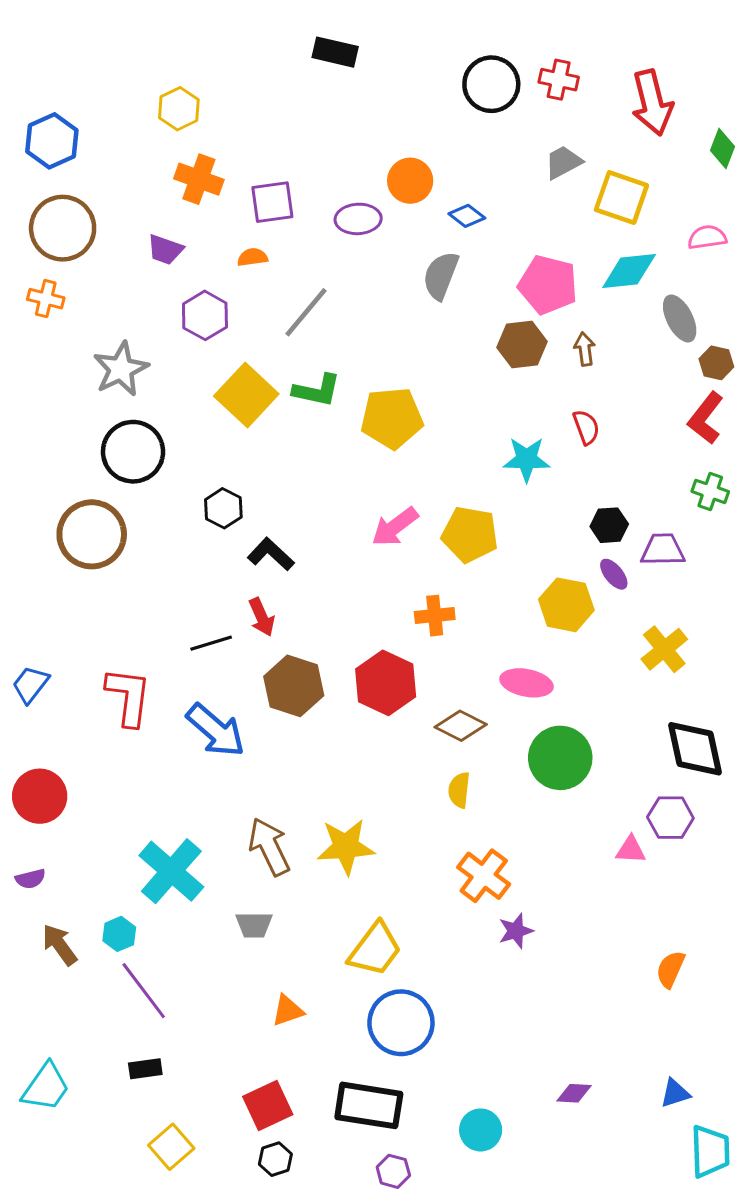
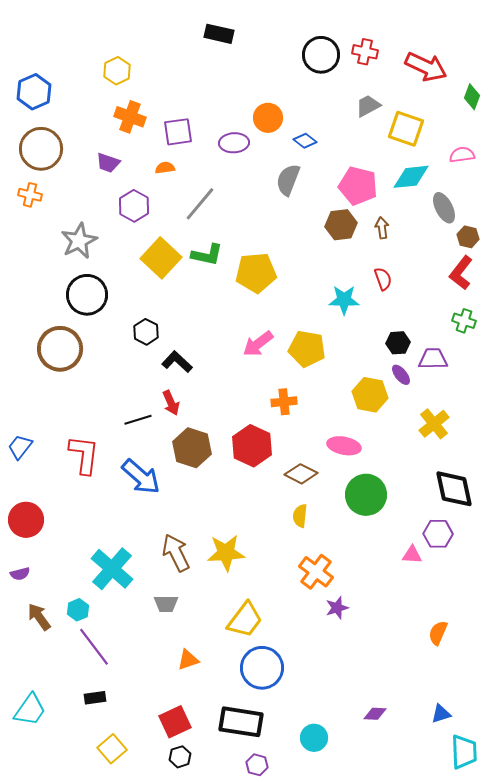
red arrow: (652, 103) -> (426, 67), turned -51

